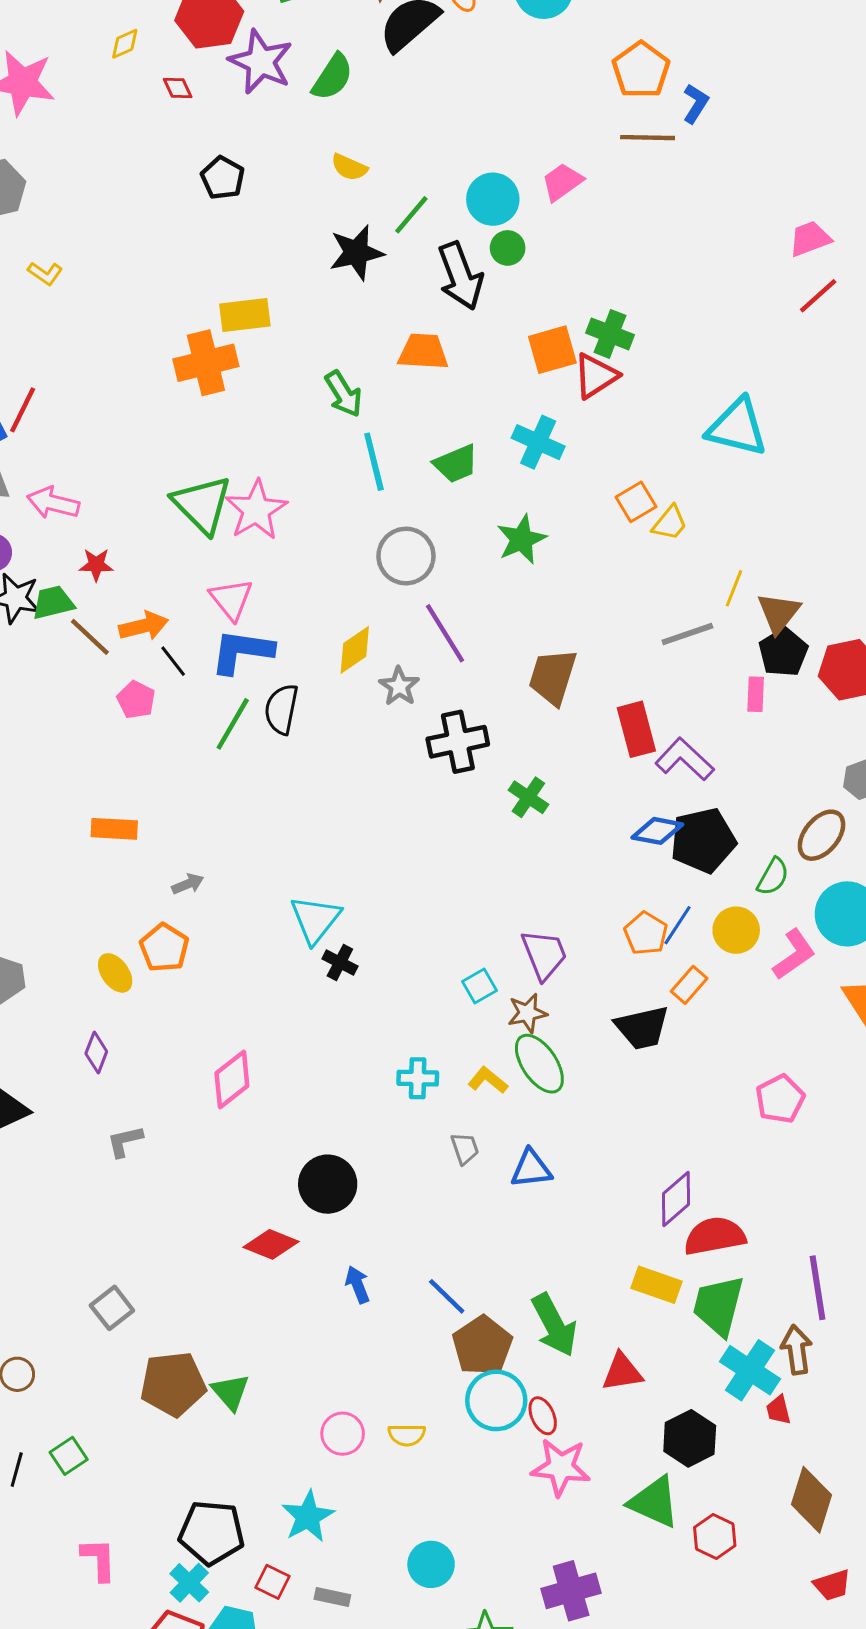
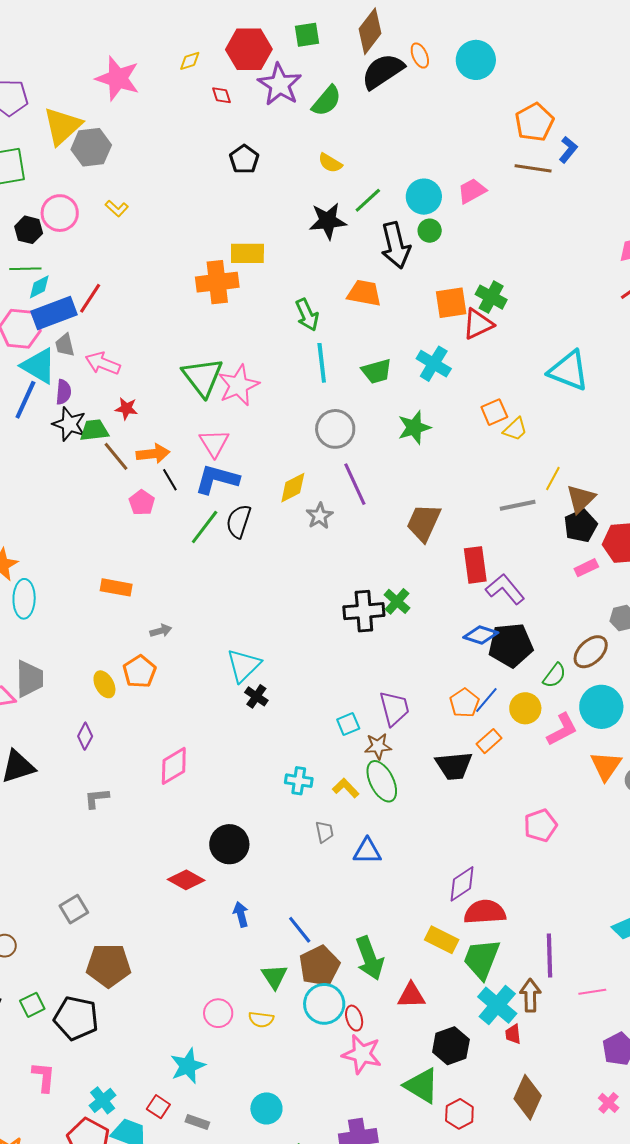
pink rectangle: (756, 694) -> (586, 568), moved, turned 55
black cross: (458, 742) -> (364, 611), moved
green triangle: (231, 1392) -> (274, 977), moved
black pentagon: (212, 1533) -> (76, 1018), moved

